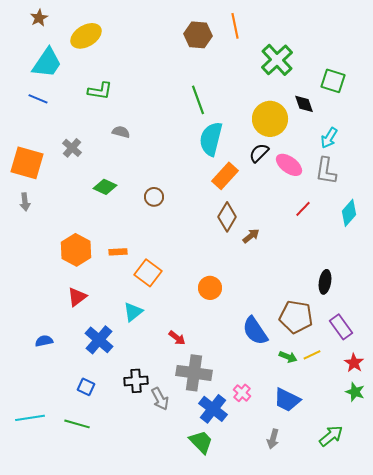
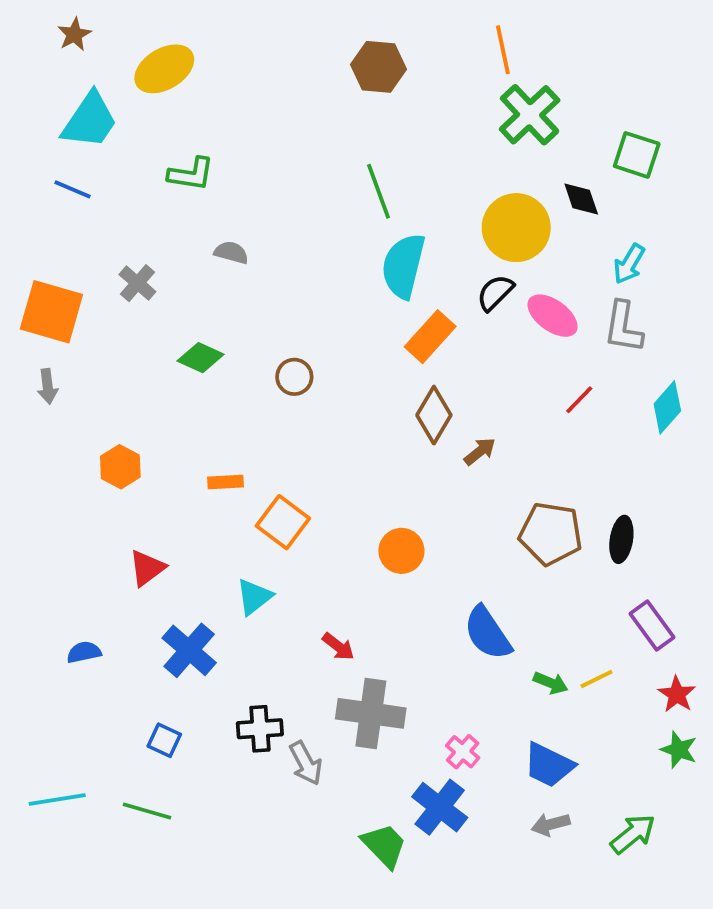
orange line: (235, 26) -> (503, 50), moved
orange hexagon: (76, 250) -> (120, 467), moved, size x0.7
brown pentagon: (296, 317) -> (551, 534), moved
blue cross: (213, 409) -> (440, 807), moved
gray arrow: (273, 439) -> (551, 824), moved, turned 60

